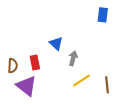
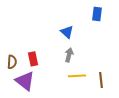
blue triangle: (56, 43) -> (67, 32), moved
yellow line: (82, 81) -> (77, 76), turned 30

